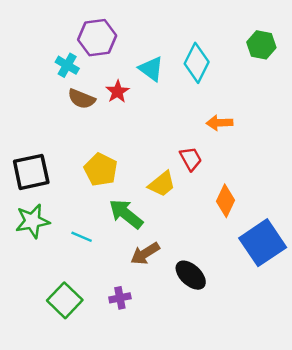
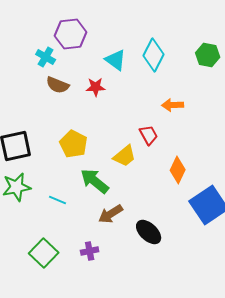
green hexagon: (261, 45) -> (208, 55), moved
red star: (118, 92) -> (96, 87), moved, turned 30

